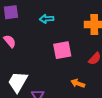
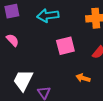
cyan arrow: (47, 19) -> (48, 16), size x1.5

